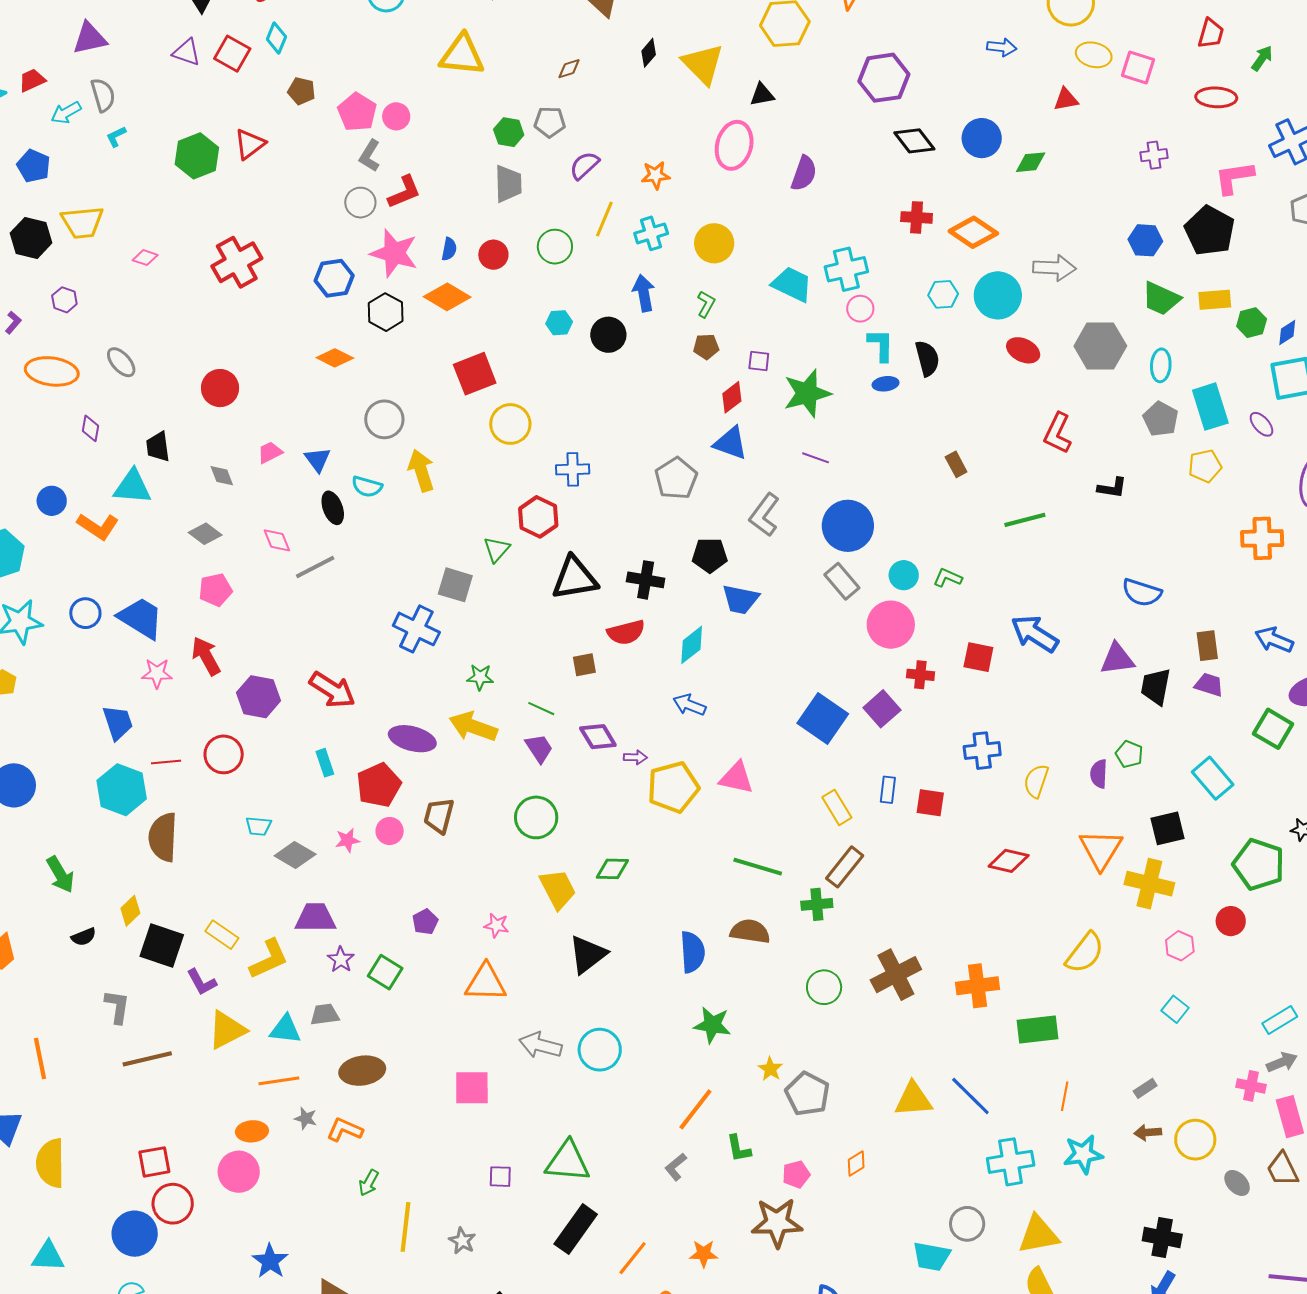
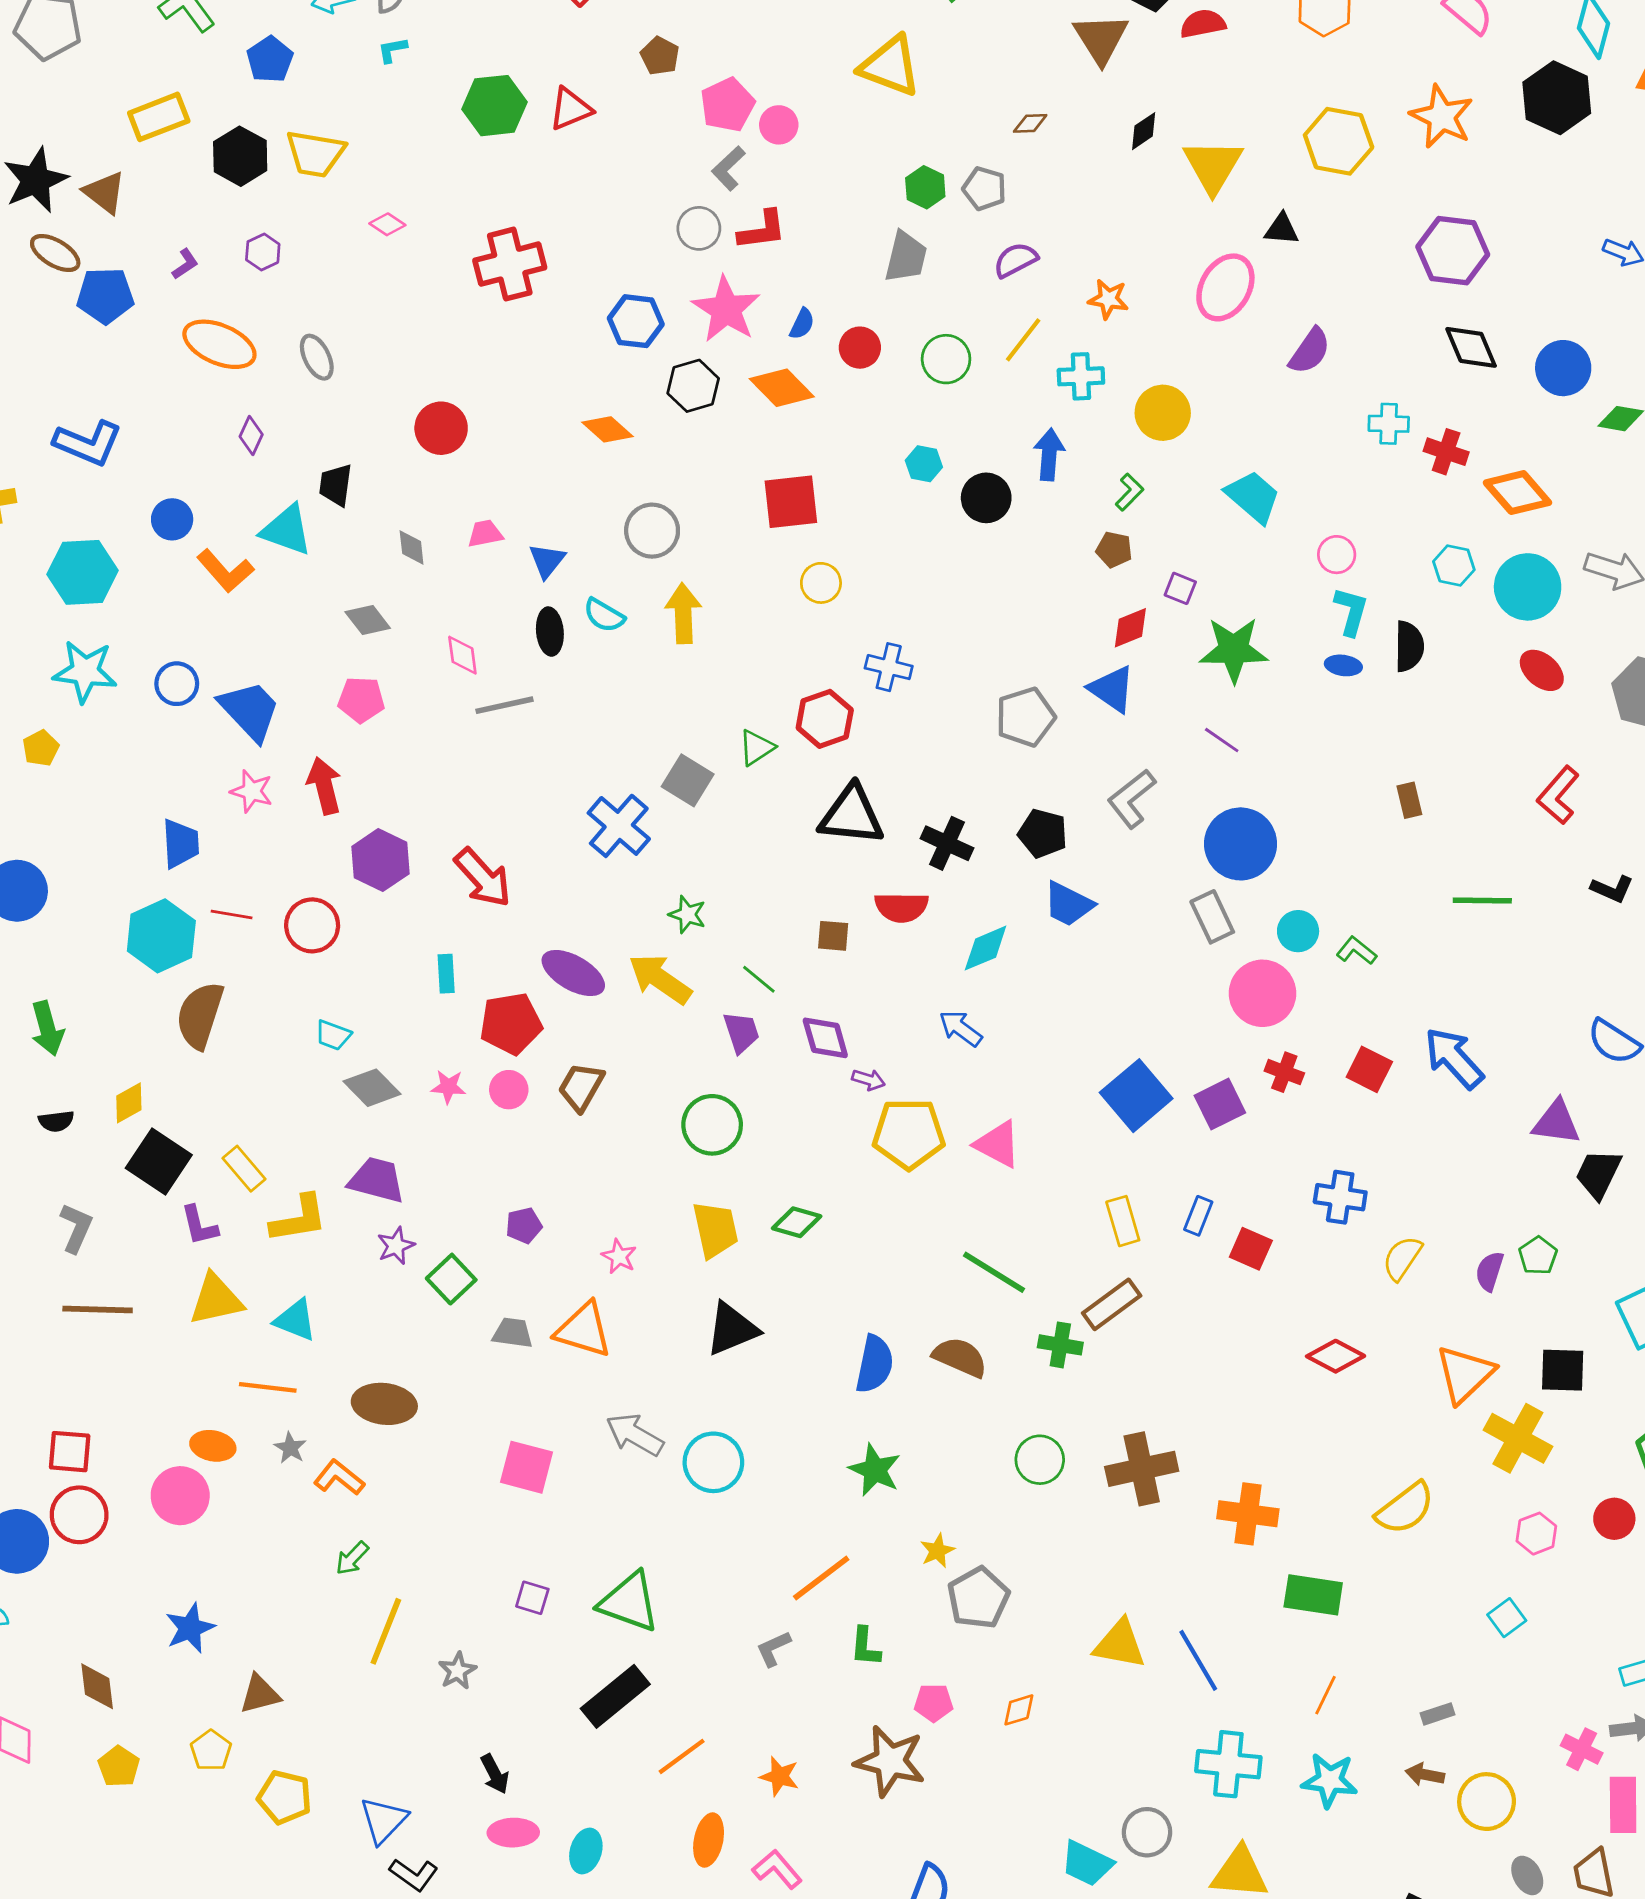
cyan cross: (846, 269) -> (1389, 424), moved, size x0.7
yellow circle: (510, 424) -> (821, 583), size x0.7
gray trapezoid: (325, 1014) -> (513, 1333), moved

